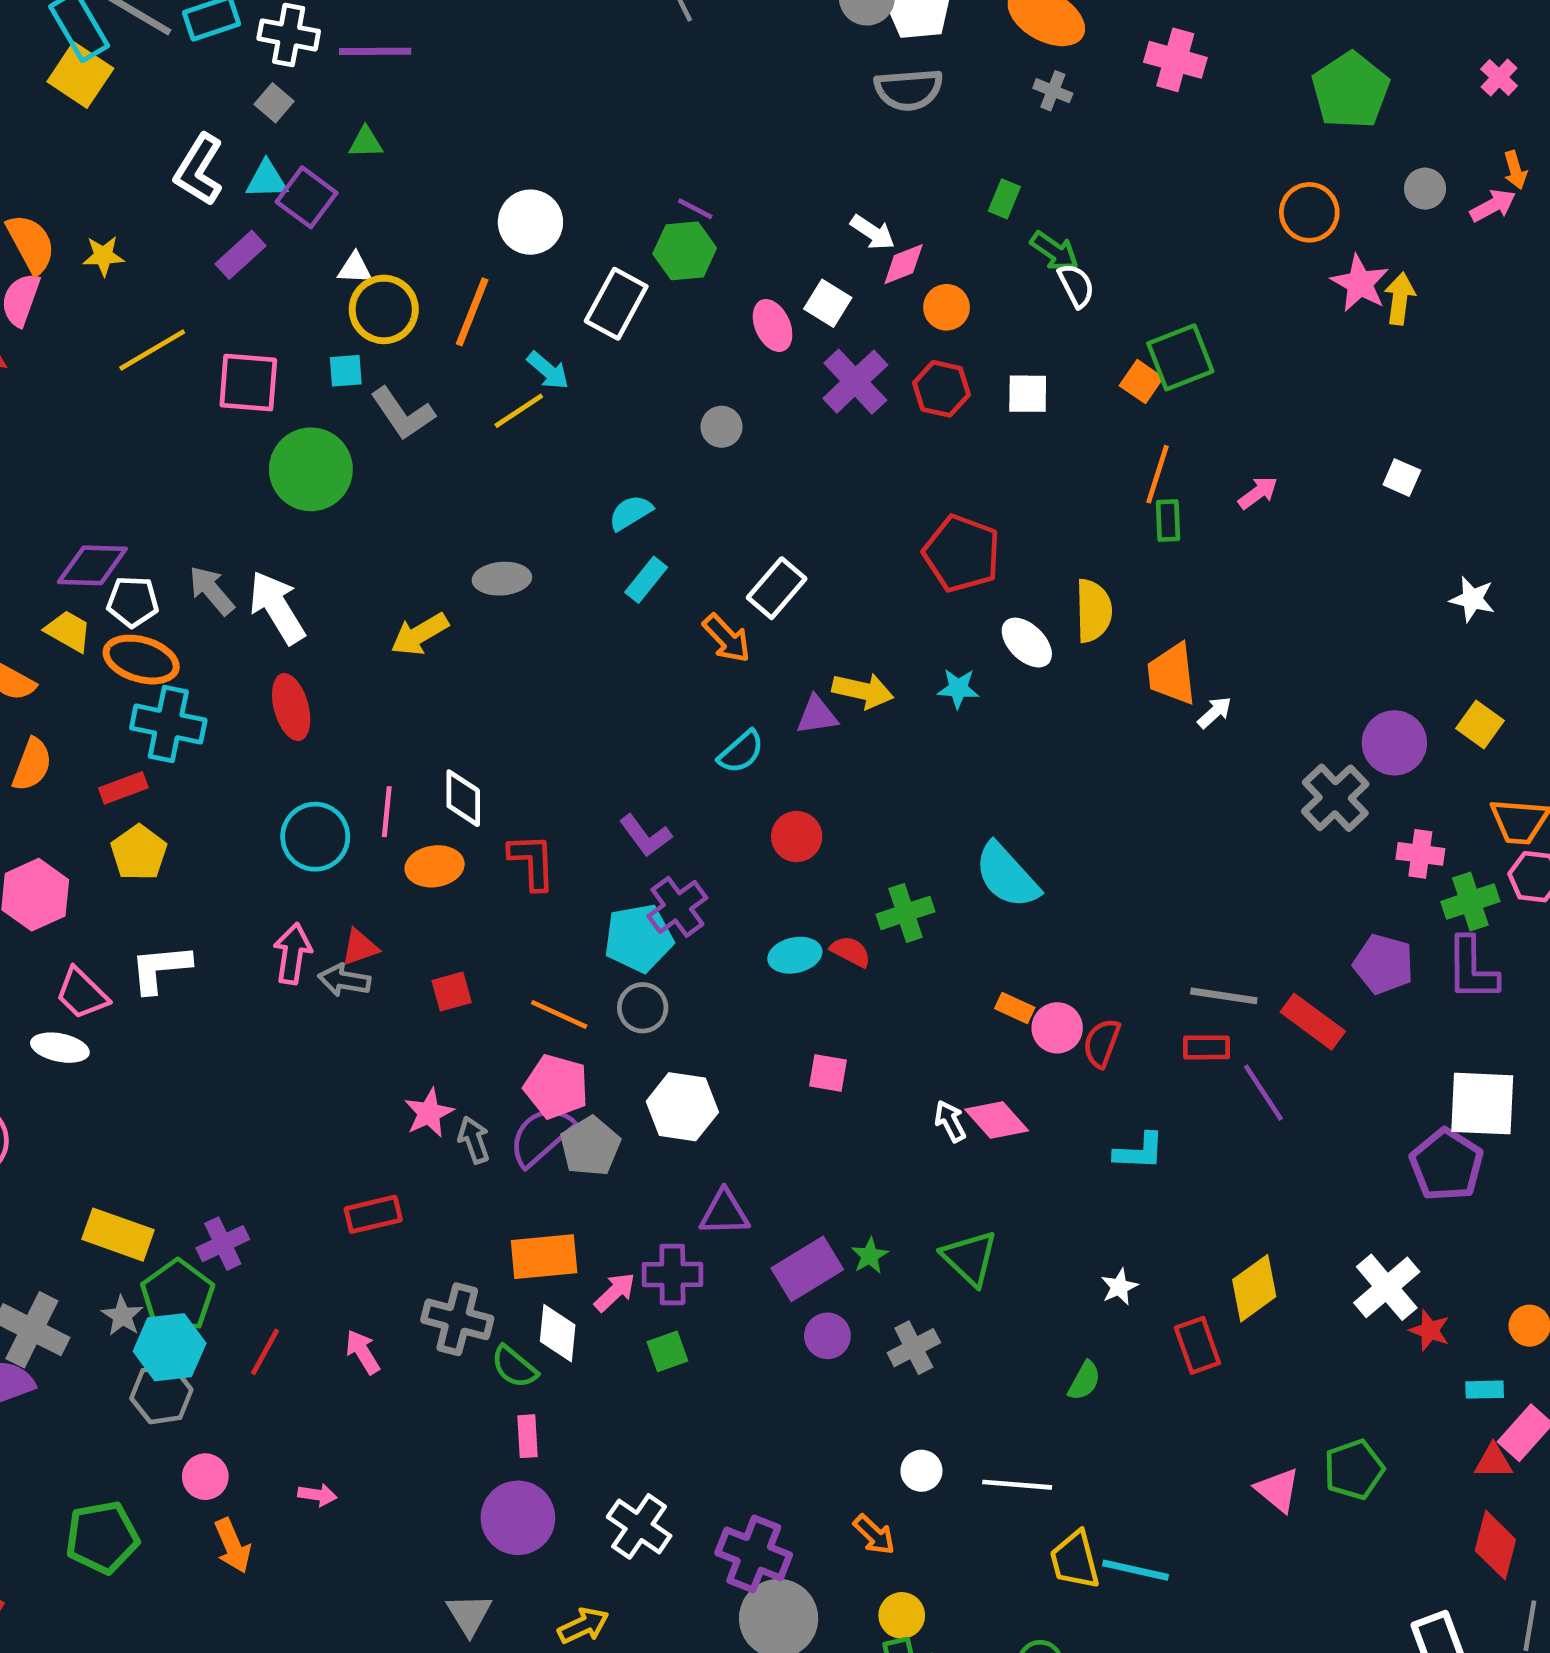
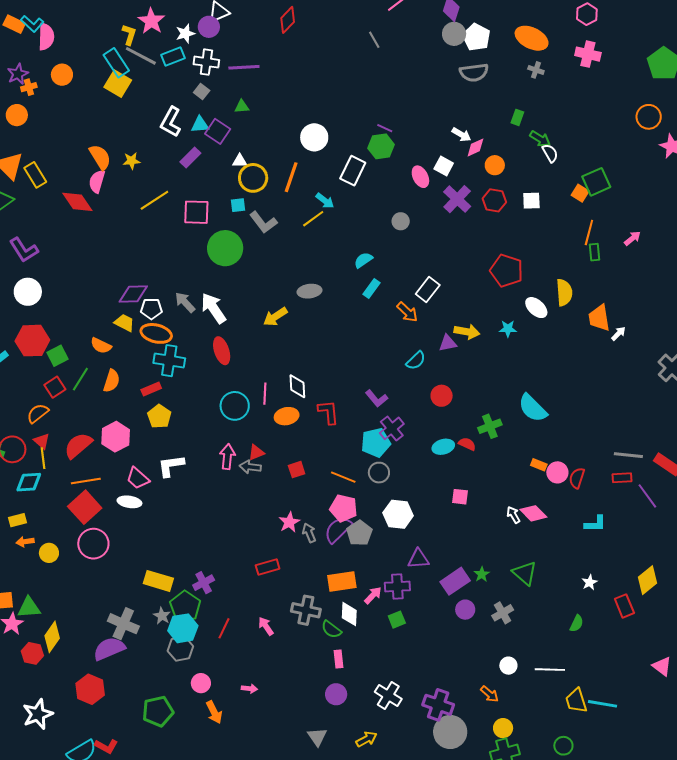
purple circle: (518, 1518) -> (336, 694), size x0.7

